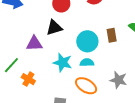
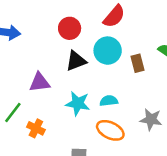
black triangle: (54, 28) -> (76, 61), moved
cyan circle: (87, 41) -> (108, 51), moved

